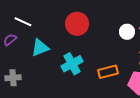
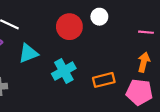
white circle: (127, 32) -> (99, 17), moved

